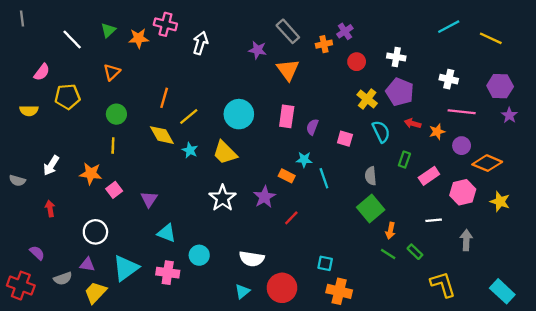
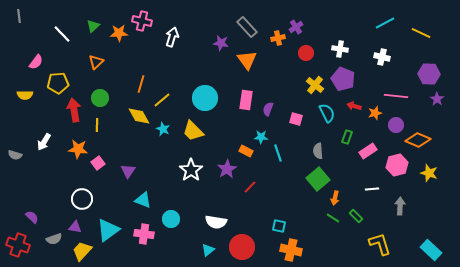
white cross: (449, 79) -> (382, 57), moved
red arrow: (50, 209) -> (74, 110), moved, size x1.6

